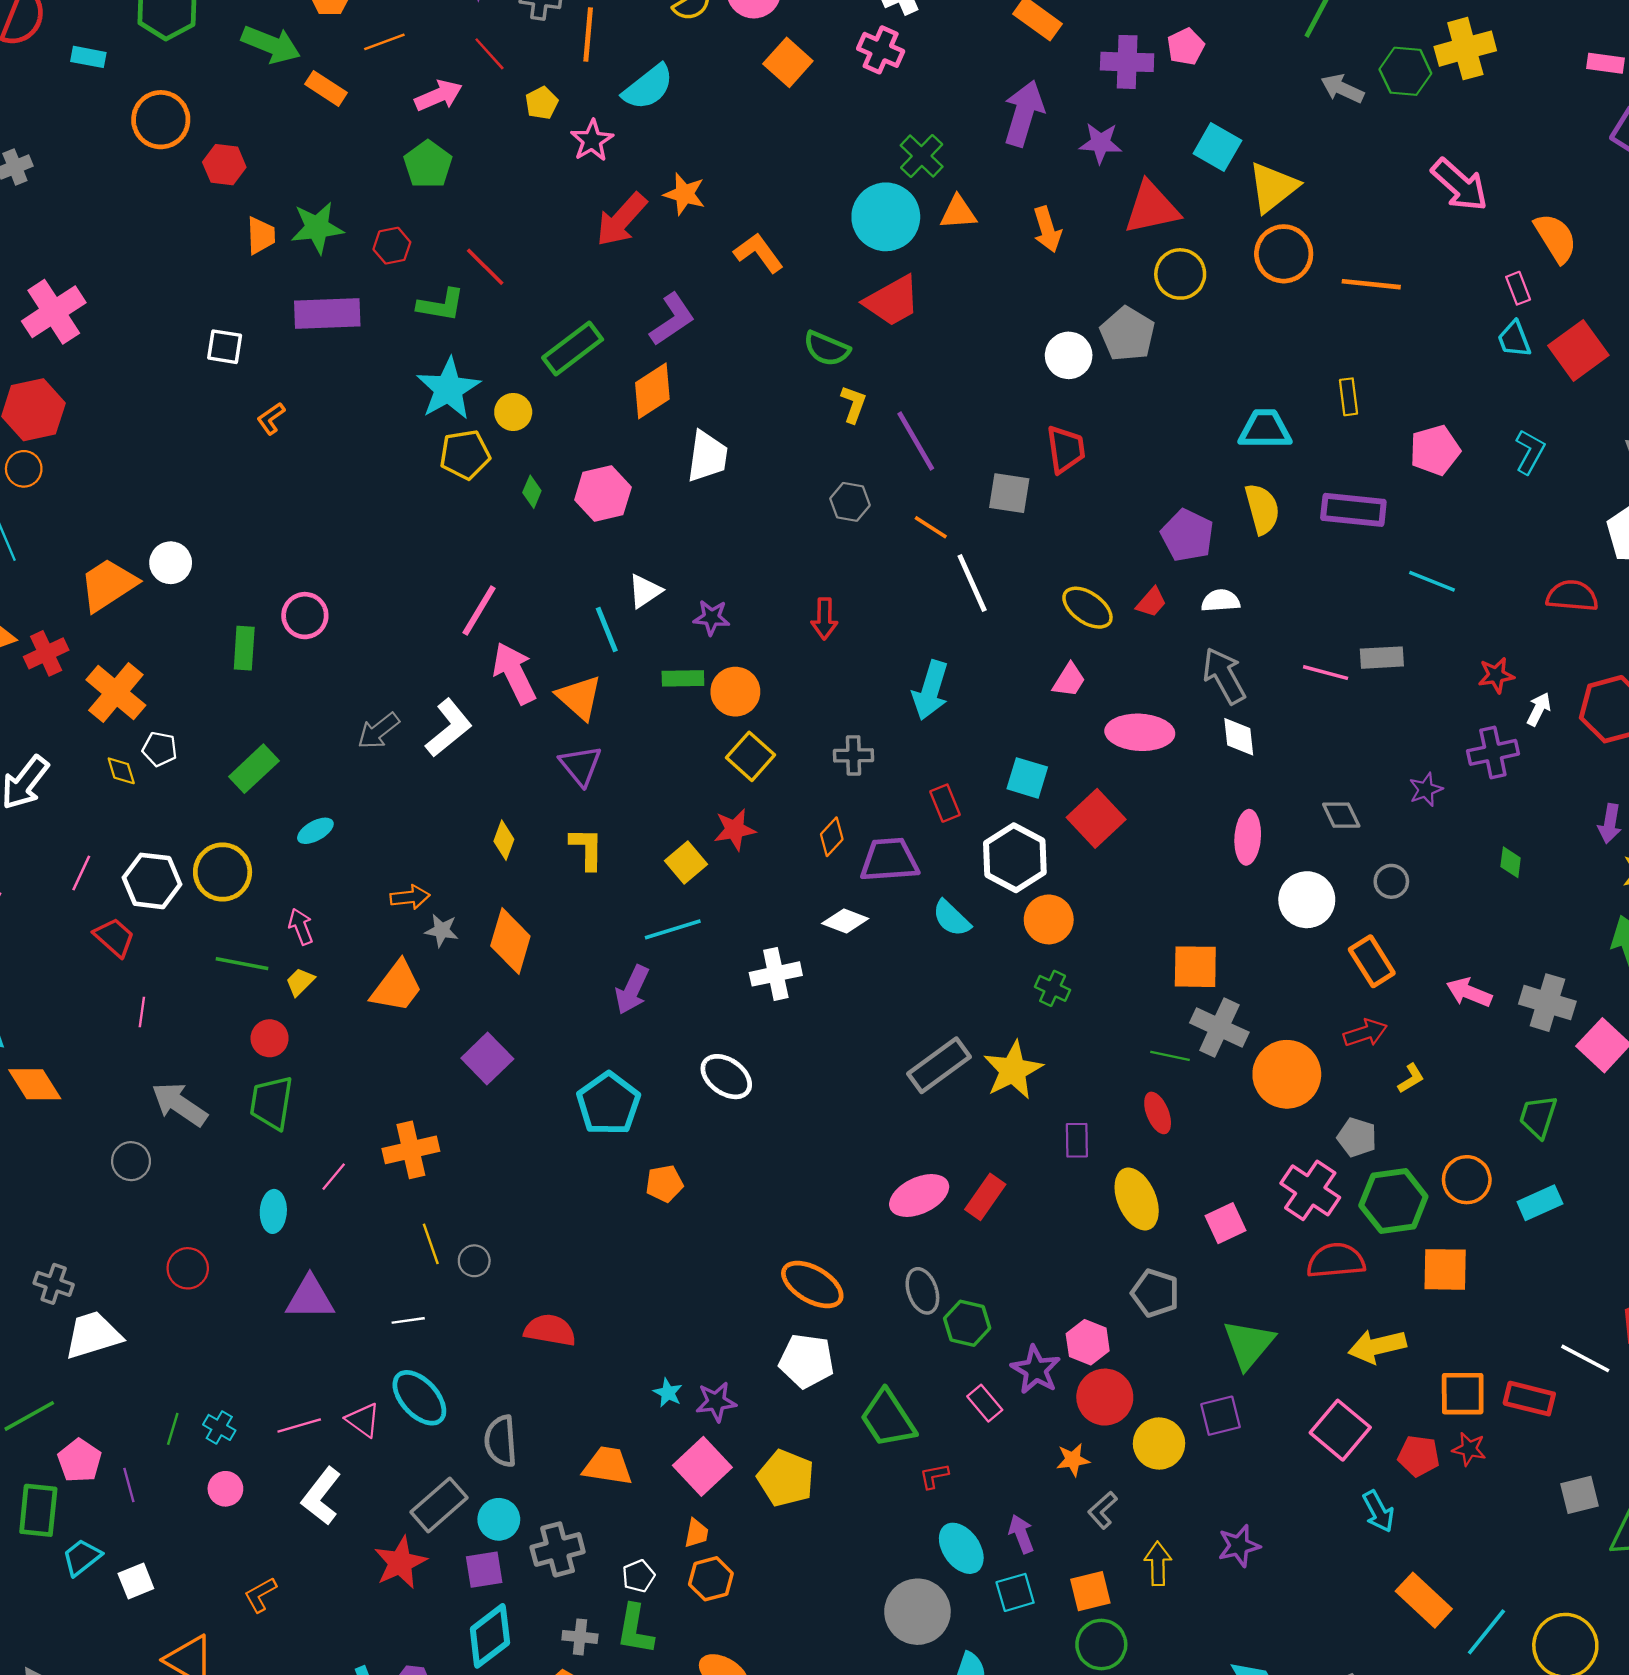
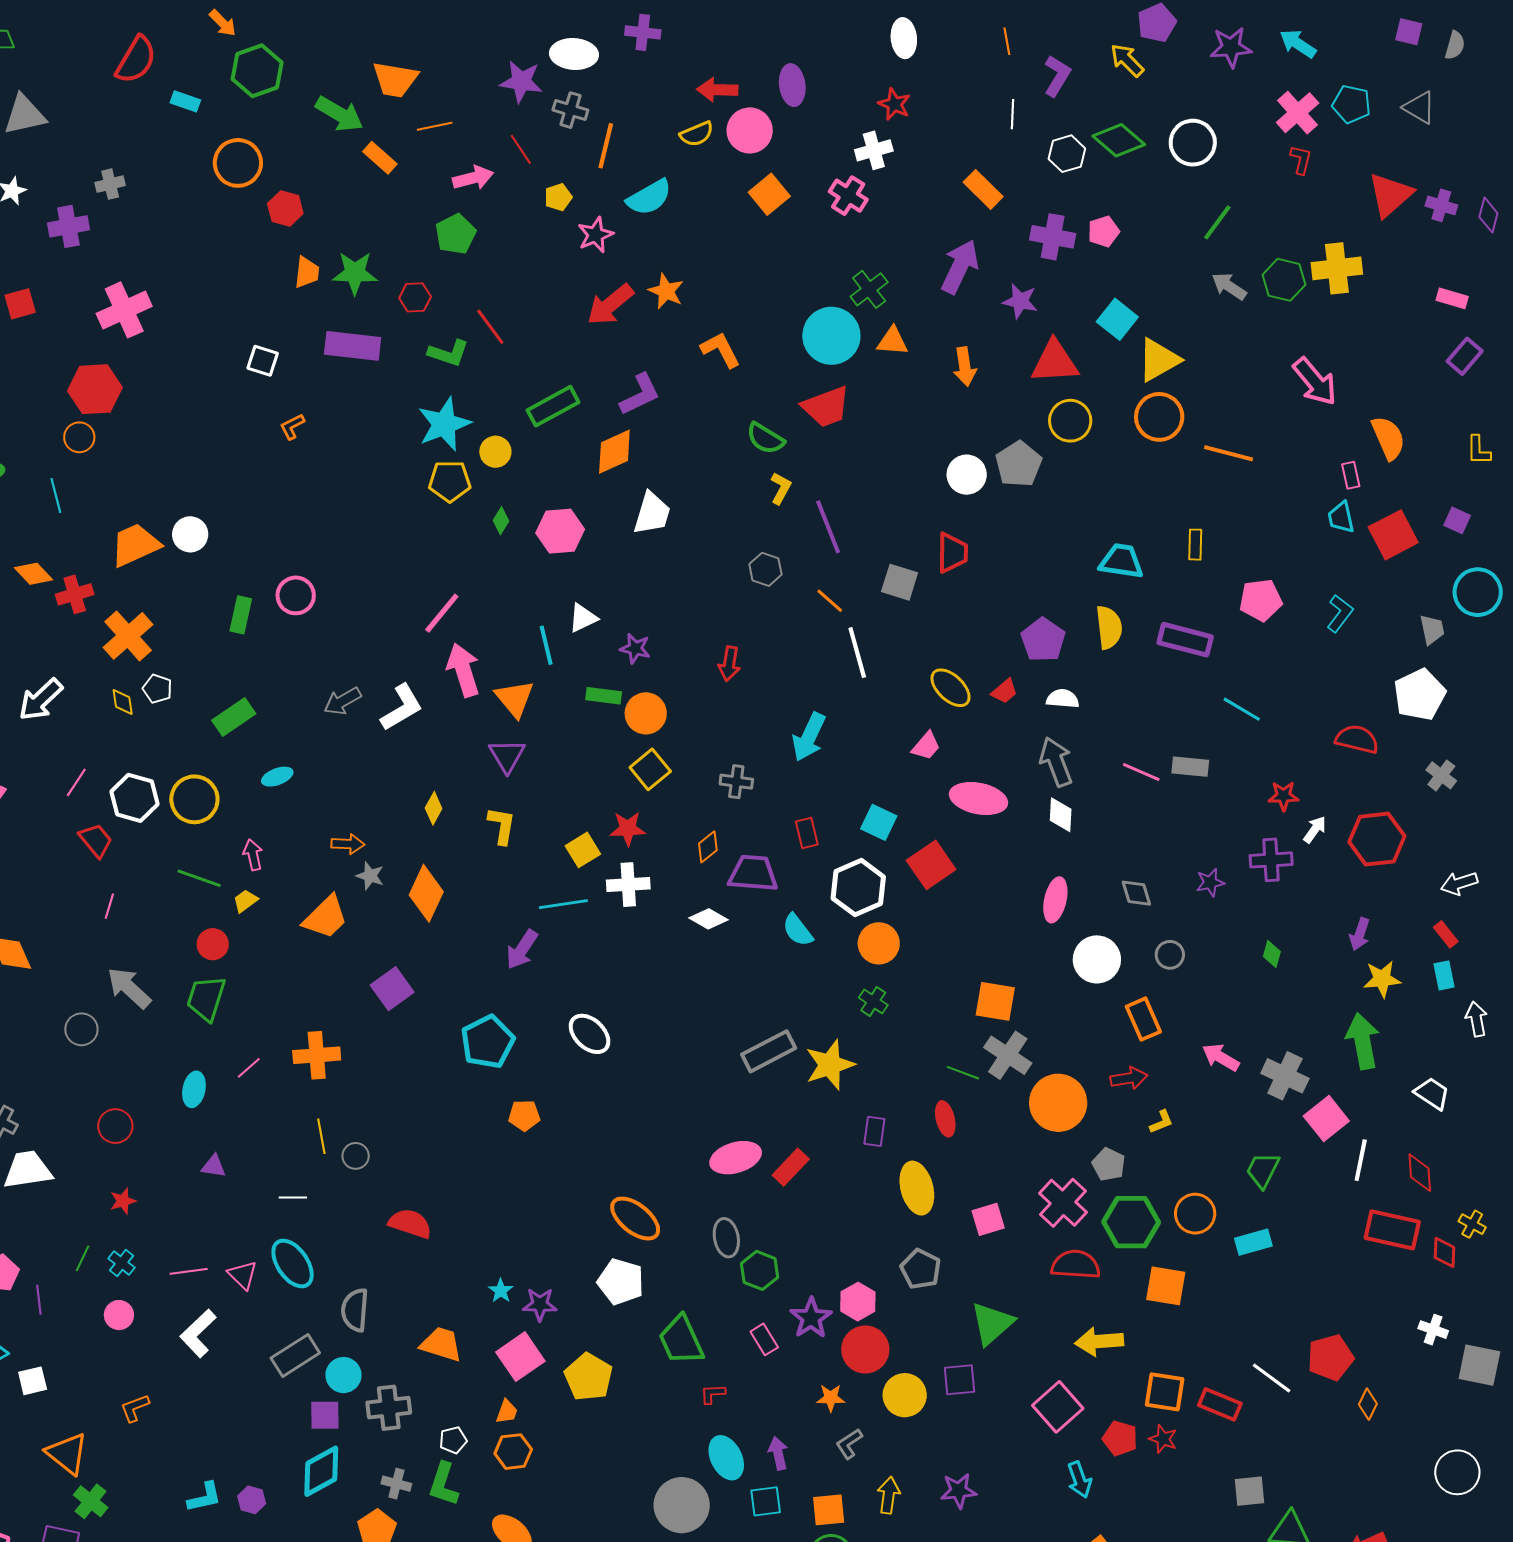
white cross: (776, 974) -> (628, 885), moved
purple triangle: (310, 1298) -> (214, 1166), size x0.6
red star: (400, 1563) -> (123, 1201), moved, size x0.6

